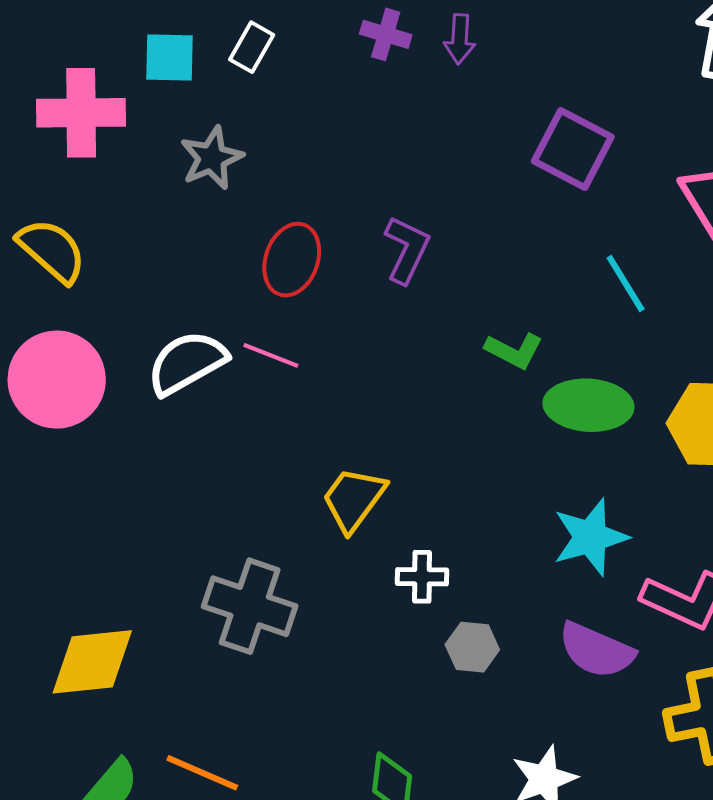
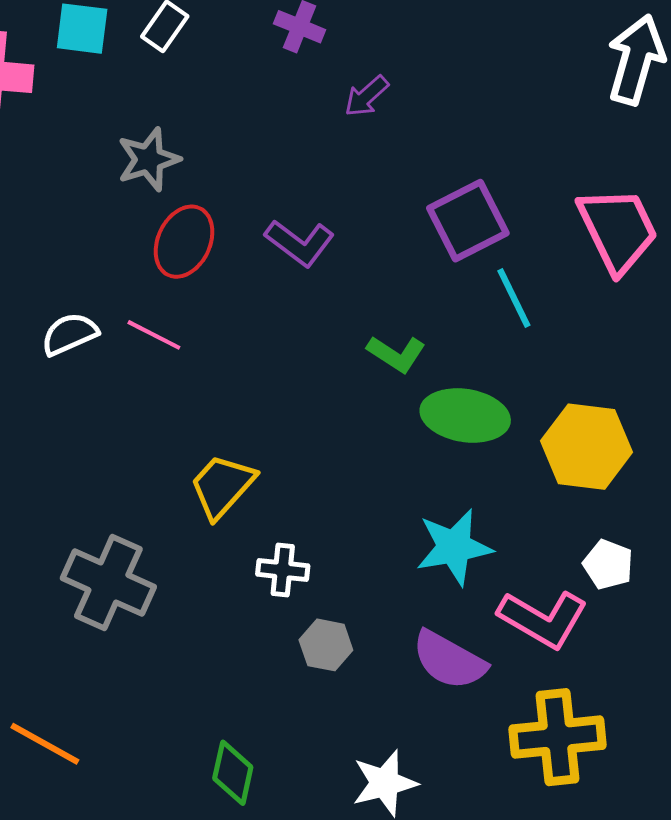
purple arrow: (460, 39) -> (367, 96), moved, turned 39
purple square: (573, 149) -> (468, 221), moved, turned 30
gray star: (212, 158) -> (149, 159), moved
purple L-shape: (407, 250) -> (300, 243), turned 96
white semicircle: (187, 363) -> (70, 334), size x0.7

